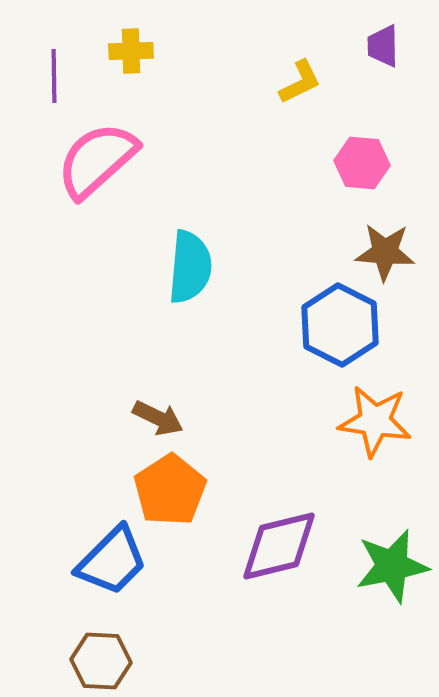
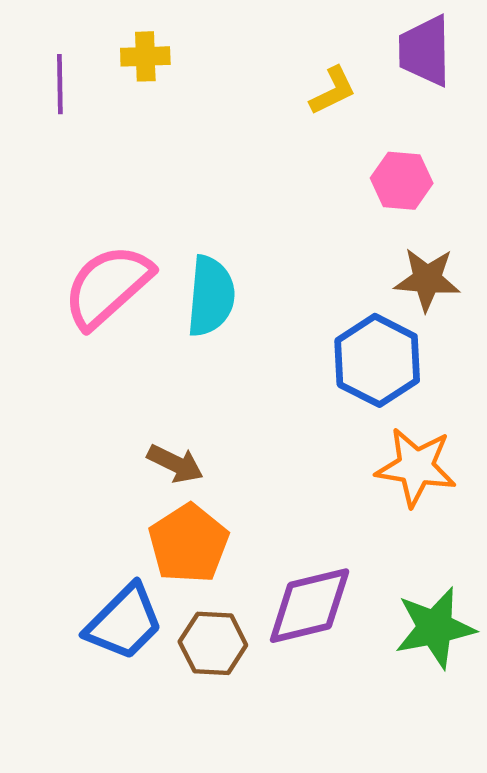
purple trapezoid: (383, 46) -> (425, 51), size x1.5
pink semicircle: (97, 160) -> (108, 286), moved
brown hexagon: (101, 661) -> (213, 643), moved

